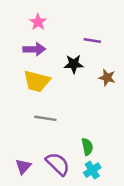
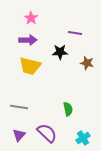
gray line: (45, 118) -> (19, 107), moved
green semicircle: (87, 147) -> (68, 109), moved
cyan cross: (92, 170) -> (83, 138), moved

